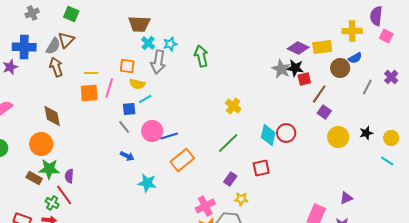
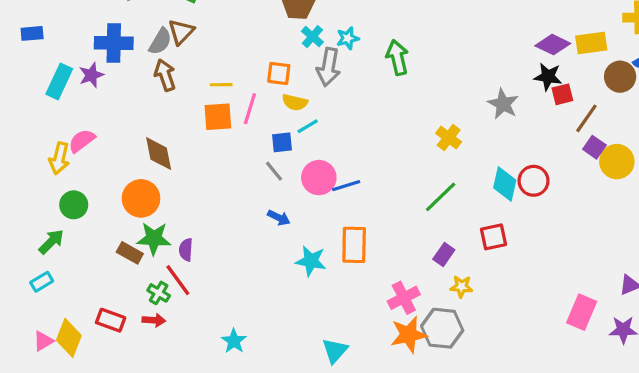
gray star: (281, 69) -> (503, 104), moved
yellow circle: (338, 137) -> (617, 162), moved
orange rectangle: (182, 160) -> (354, 245), moved, turned -50

